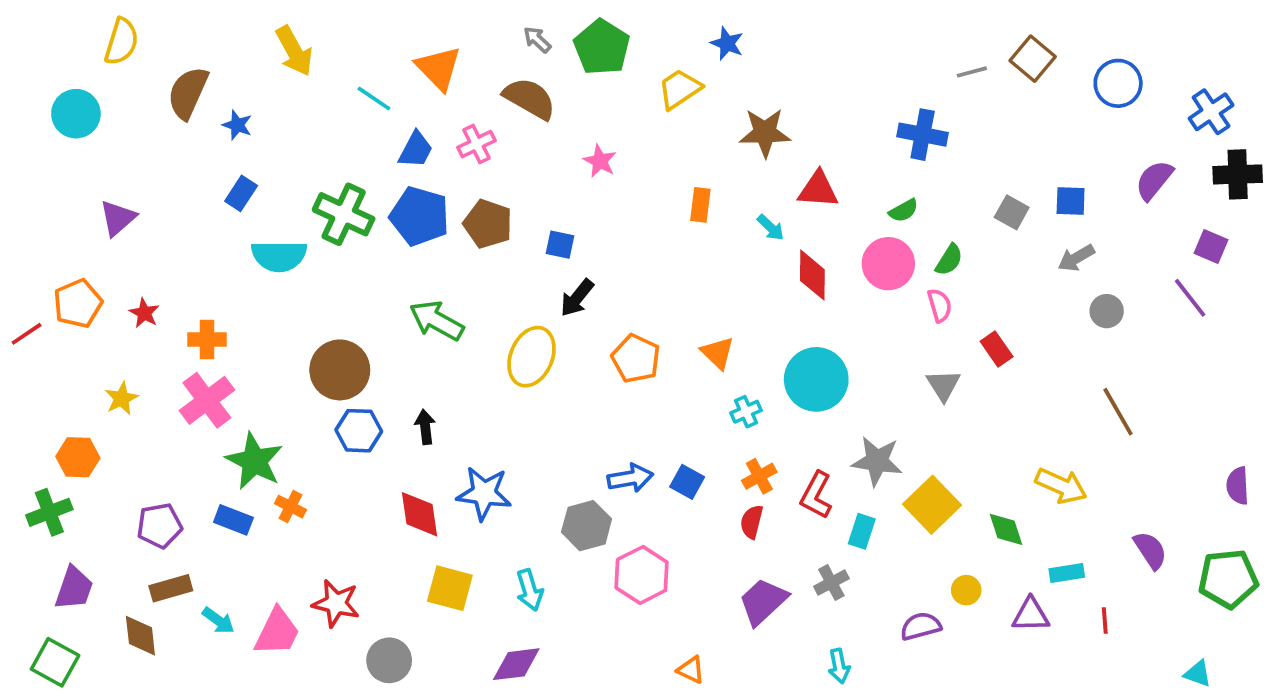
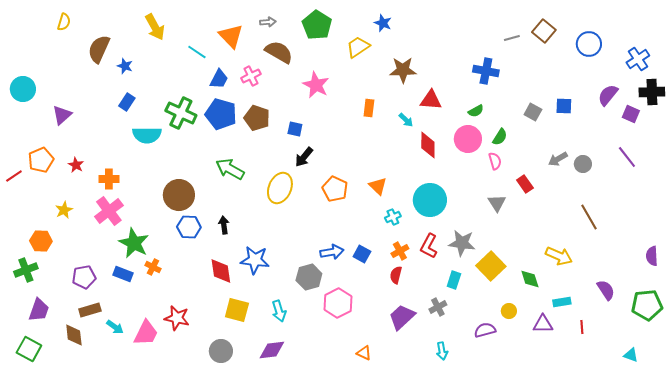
gray arrow: (537, 40) -> (268, 22), moved, turned 133
yellow semicircle: (121, 42) -> (64, 22), size x0.7
cyan circle: (76, 114) -> (23, 89), moved
pink star: (600, 161) -> (316, 85), size x1.5
purple square: (1211, 247) -> (631, 114), moved
gray arrow: (1076, 258) -> (558, 159), moved
red L-shape: (816, 495) -> (429, 246), moved
gray circle: (389, 660) -> (221, 351), moved

